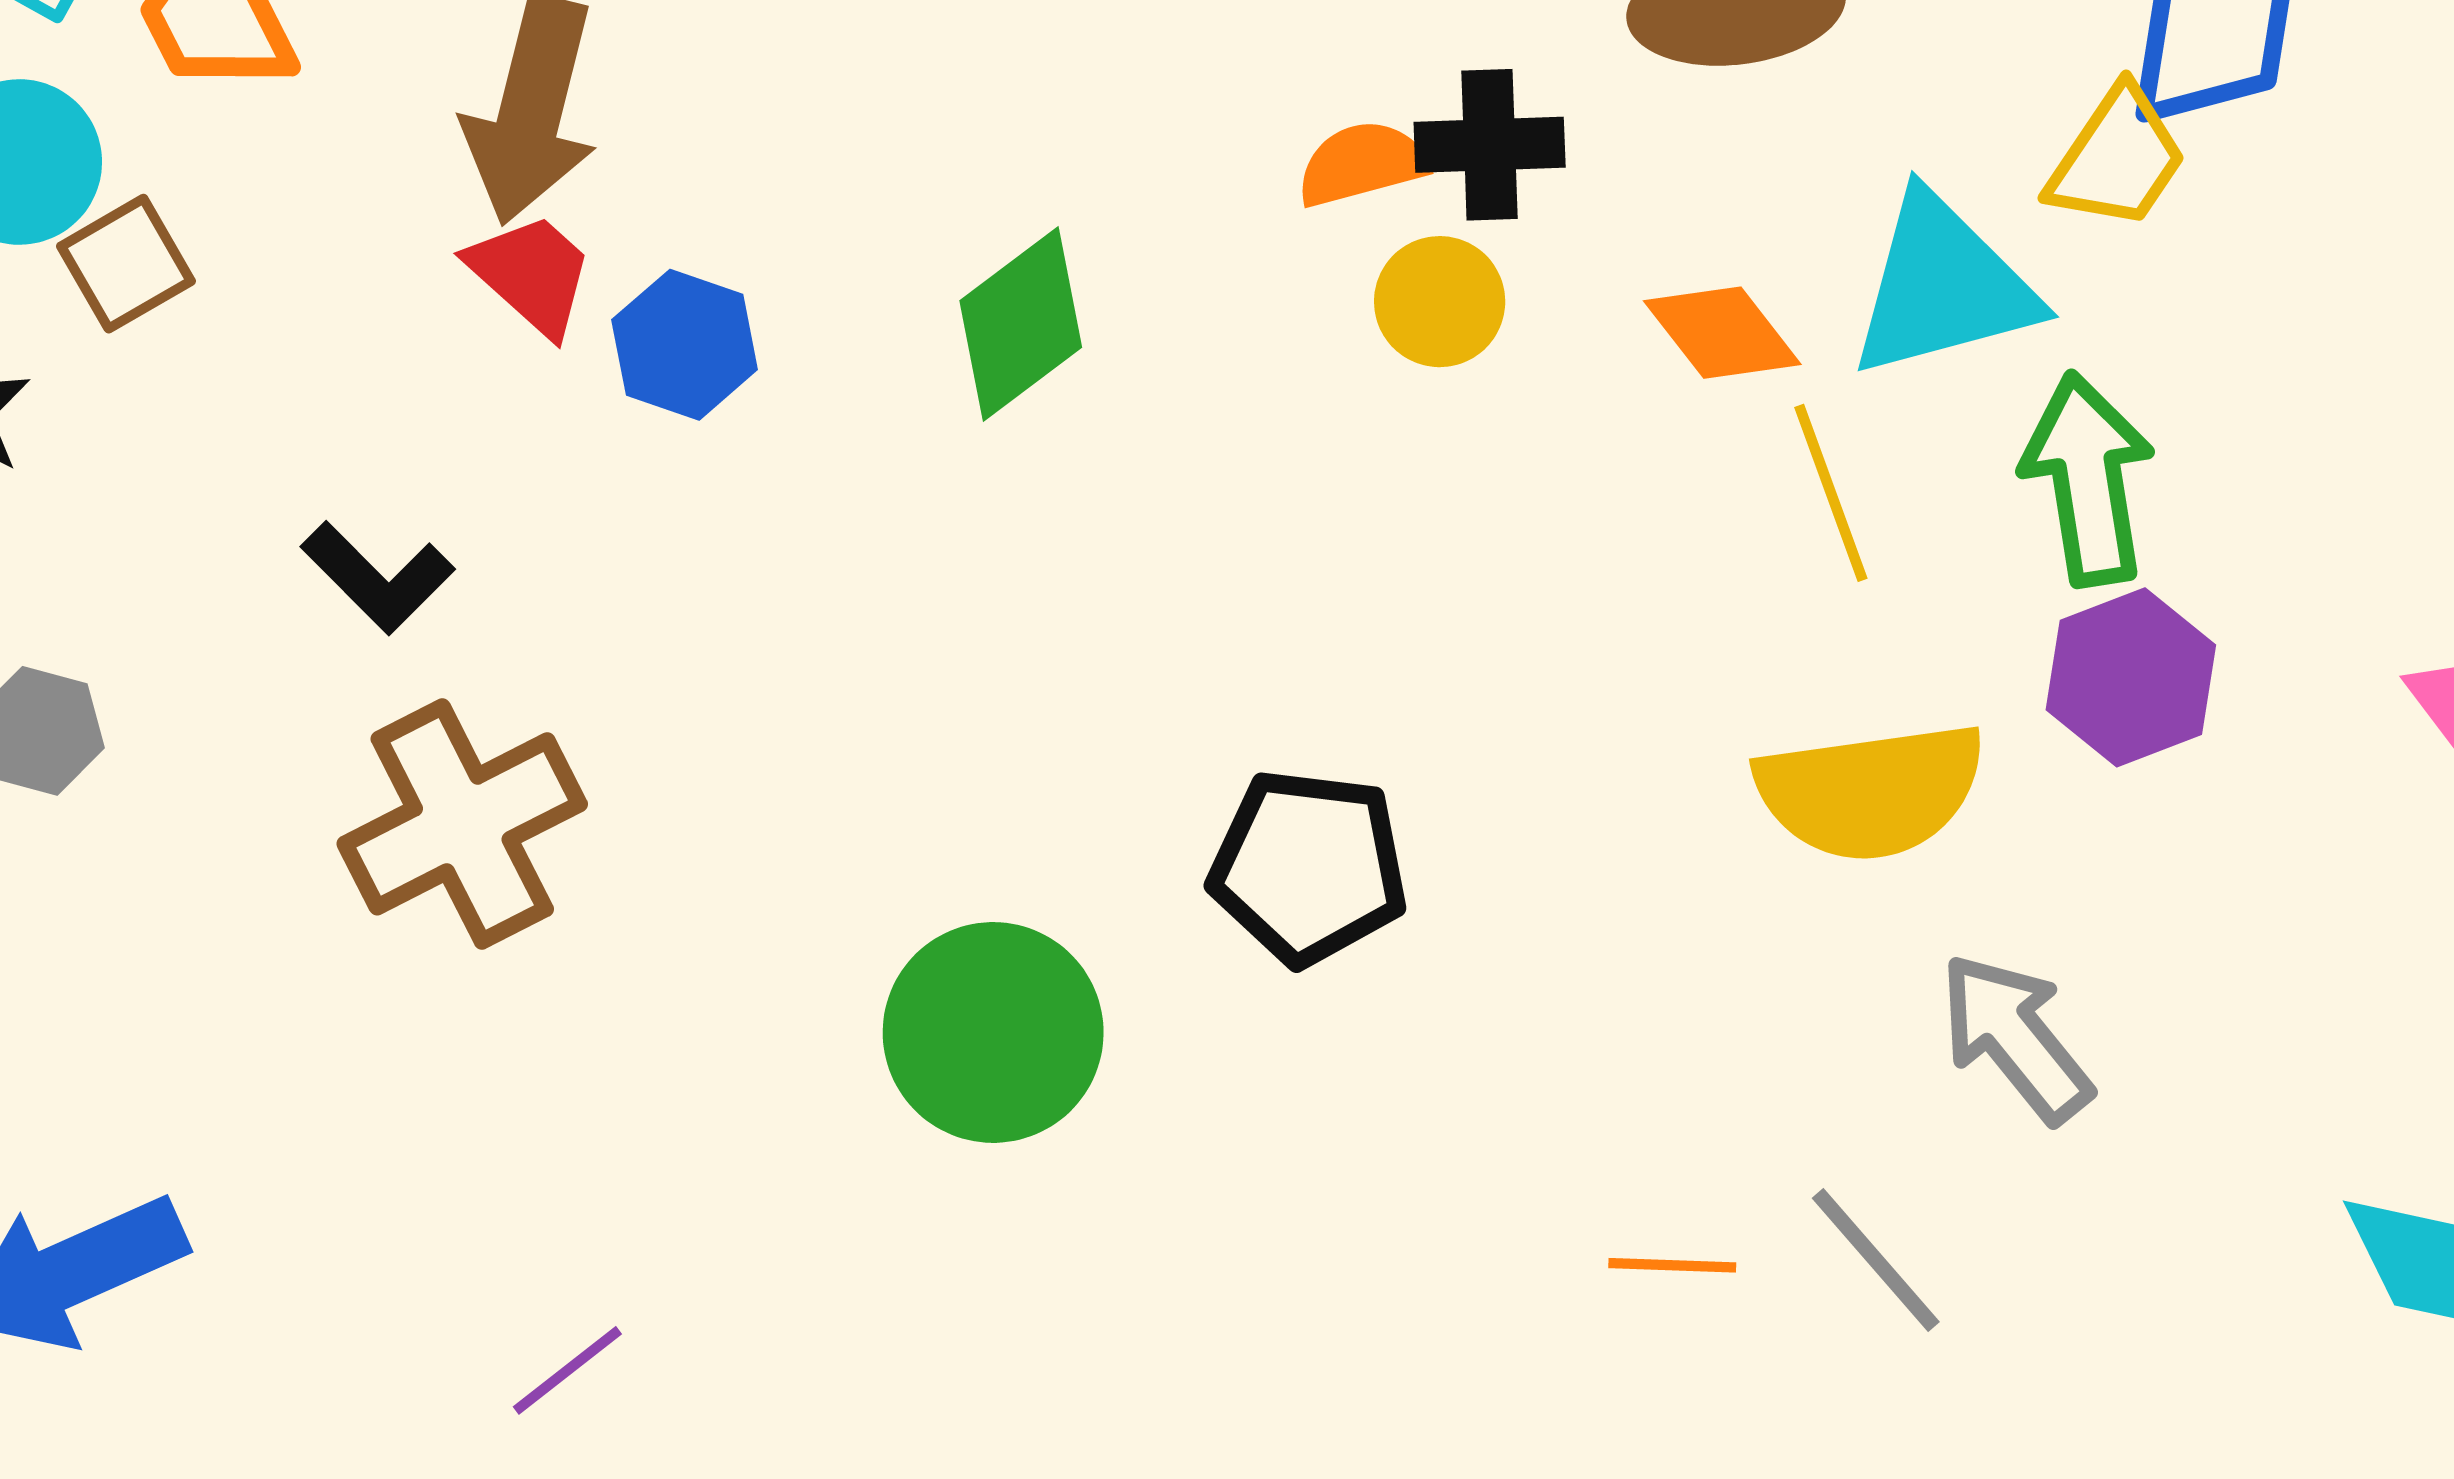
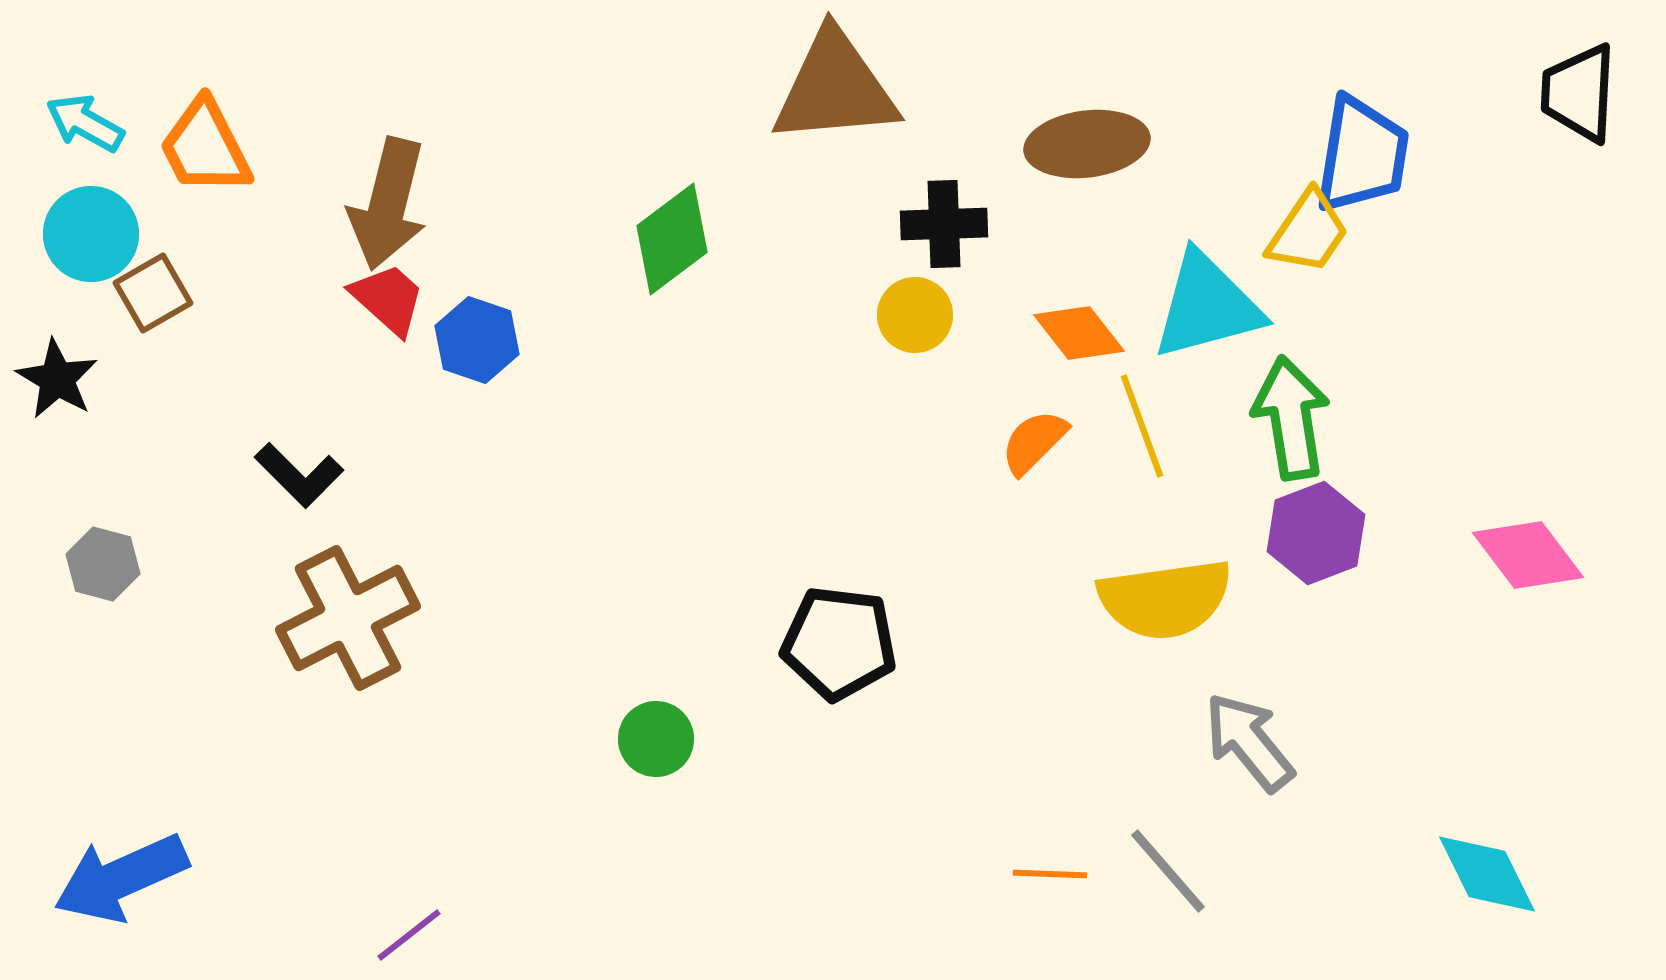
orange semicircle: (1362, 164) -> (1034, 442), moved, turned -30
green diamond: (1021, 324) -> (672, 239), moved
green circle: (993, 1032) -> (656, 739), size x0.6

